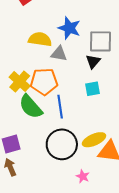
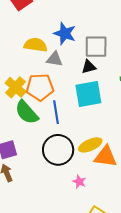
black triangle: (93, 61) -> (89, 67), turned 35
cyan square: (92, 89) -> (88, 94), size x1.8

